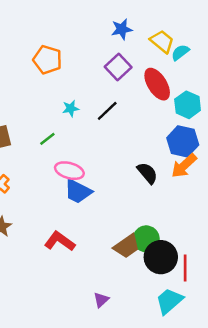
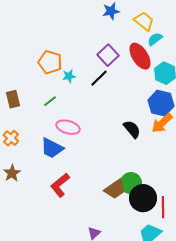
cyan semicircle: (180, 52) -> (155, 39), moved
orange pentagon: (47, 60) -> (50, 62), moved
purple square: (118, 67) -> (108, 55), moved
blue trapezoid: (78, 191) -> (52, 148), moved
red L-shape: (60, 241) -> (60, 185), turned -75

